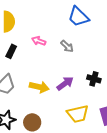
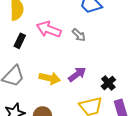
pink arrow: (39, 41) -> (49, 29), size x1.6
black cross: (94, 79) -> (108, 83), moved, turned 32

